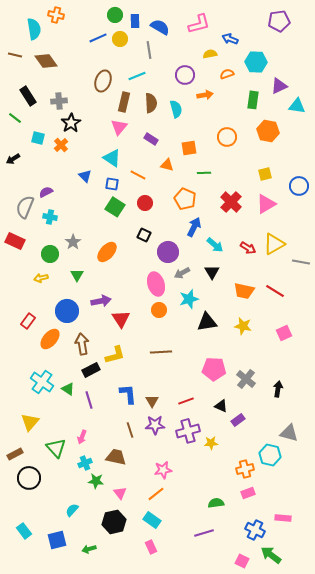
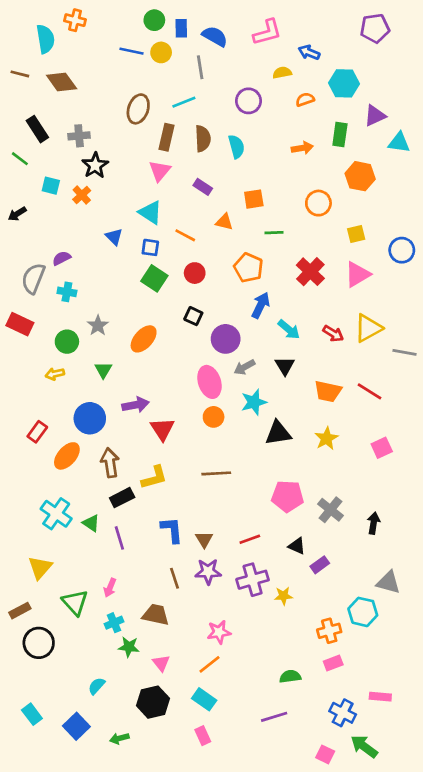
blue line: (98, 38) -> (131, 51), turned 36
orange arrow: (205, 95) -> (302, 148), moved
orange circle: (227, 137) -> (318, 203), moved
yellow star: (243, 326) -> (326, 438), turned 30
blue square: (57, 540) -> (76, 726), turned -30

